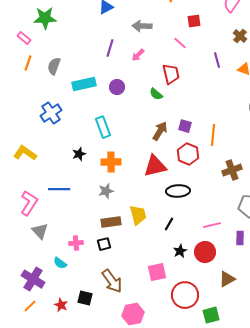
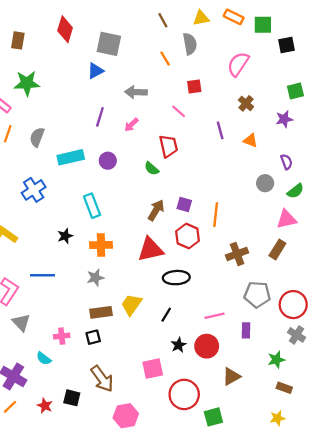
yellow trapezoid: (138, 215) -> (131, 305), turned -130

